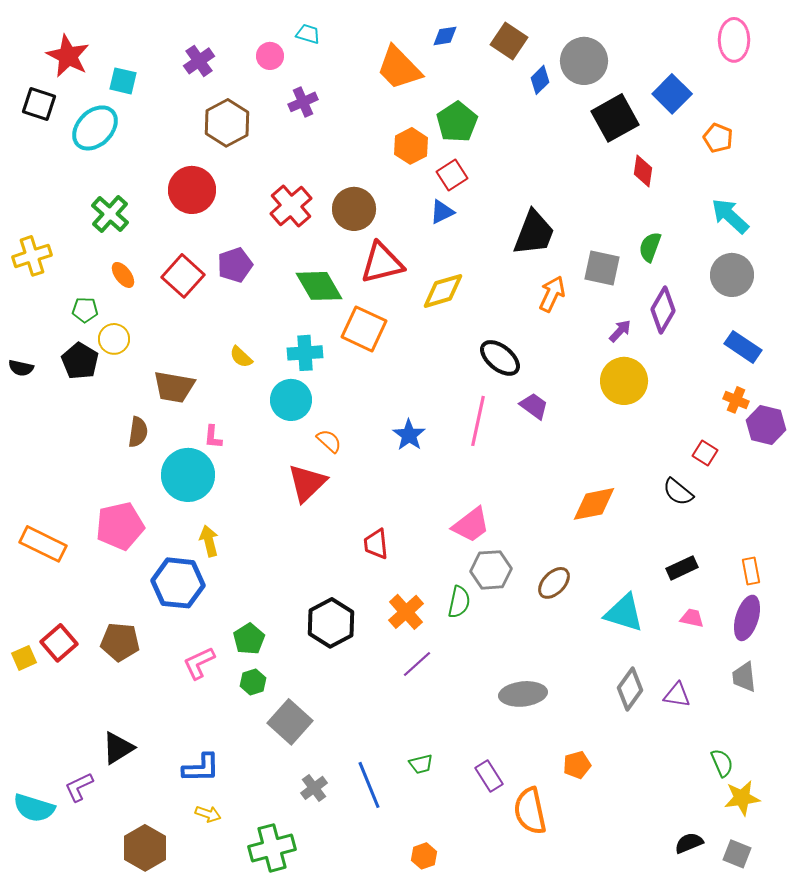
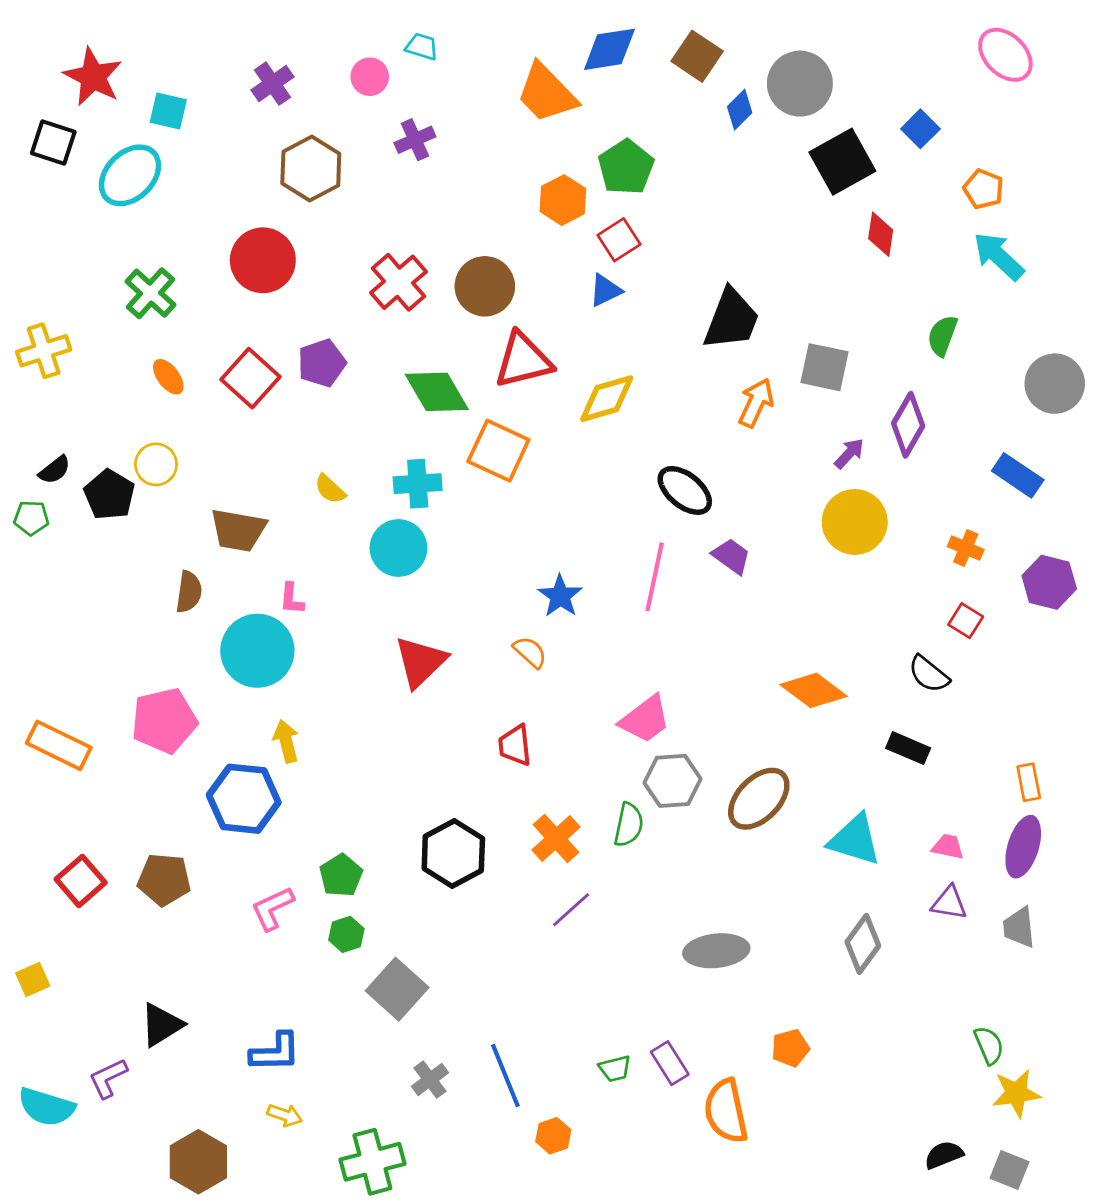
blue diamond: (445, 36) -> (609, 49), size x1.6
pink ellipse: (734, 40) -> (1005, 55), turned -45
blue square: (672, 94) -> (920, 129), size x0.7
cyan arrow: (730, 216) -> (999, 256), moved
green semicircle: (650, 247) -> (942, 336), moved
gray circle: (732, 275) -> (1055, 384), moved
green pentagon: (85, 310) -> (31, 518), moved
black semicircle: (21, 368) -> (55, 470), moved, turned -50
orange cross: (736, 400) -> (966, 548), moved
orange semicircle: (329, 441) -> (530, 652), moved
orange diamond: (594, 504) -> (814, 690), turned 48
black rectangle: (682, 568) -> (908, 748), moved, turned 48
brown ellipse: (554, 583) -> (759, 799), size x1.4
yellow square: (24, 658) -> (33, 980), moved
purple triangle: (677, 695) -> (949, 903), moved
green trapezoid: (421, 764) -> (615, 1069), moved
orange hexagon: (424, 856) -> (553, 1136), moved

